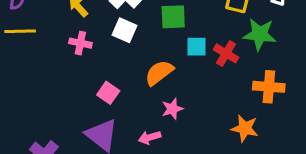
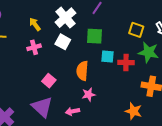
pink cross: (80, 43) -> (34, 47), turned -32
red cross: (226, 53) -> (126, 62), turned -35
orange semicircle: (159, 73) -> (82, 71), turned -54

